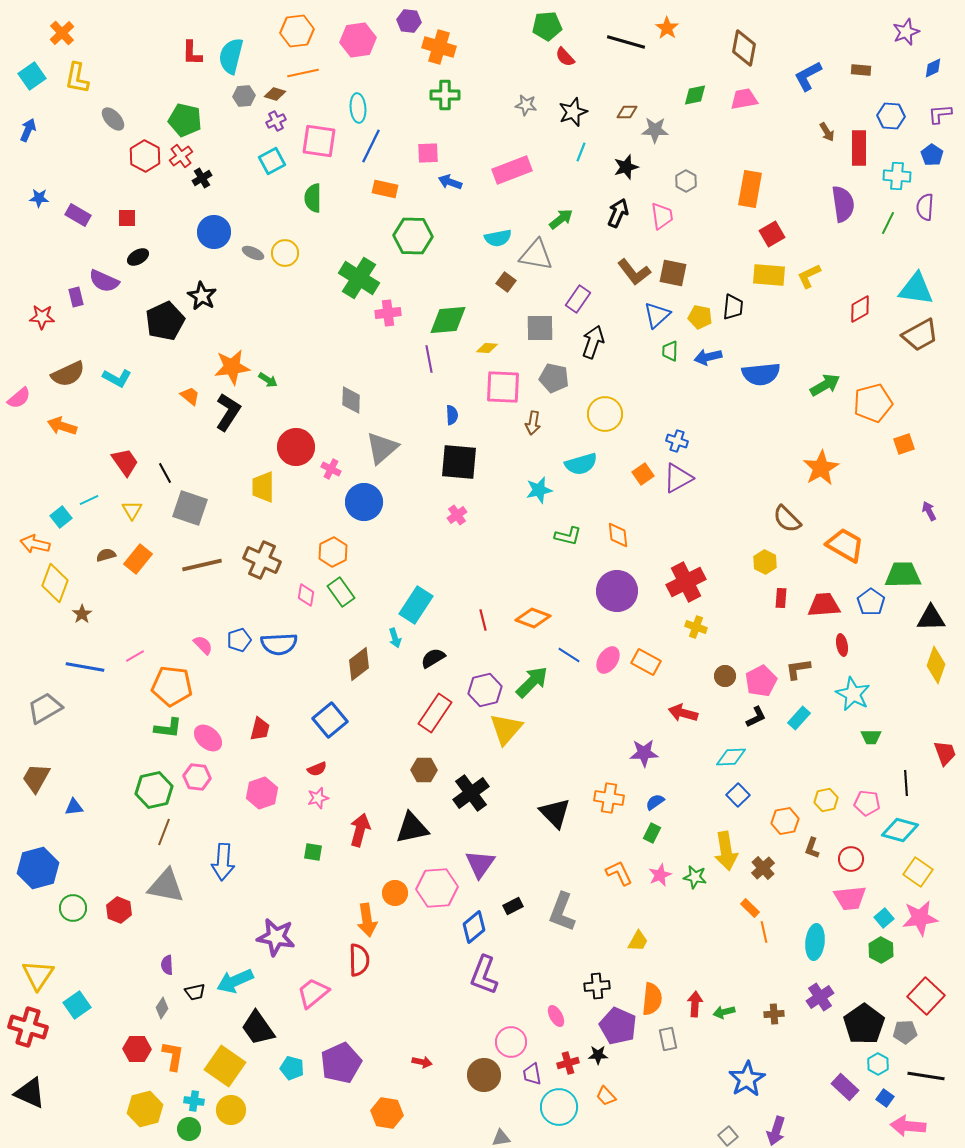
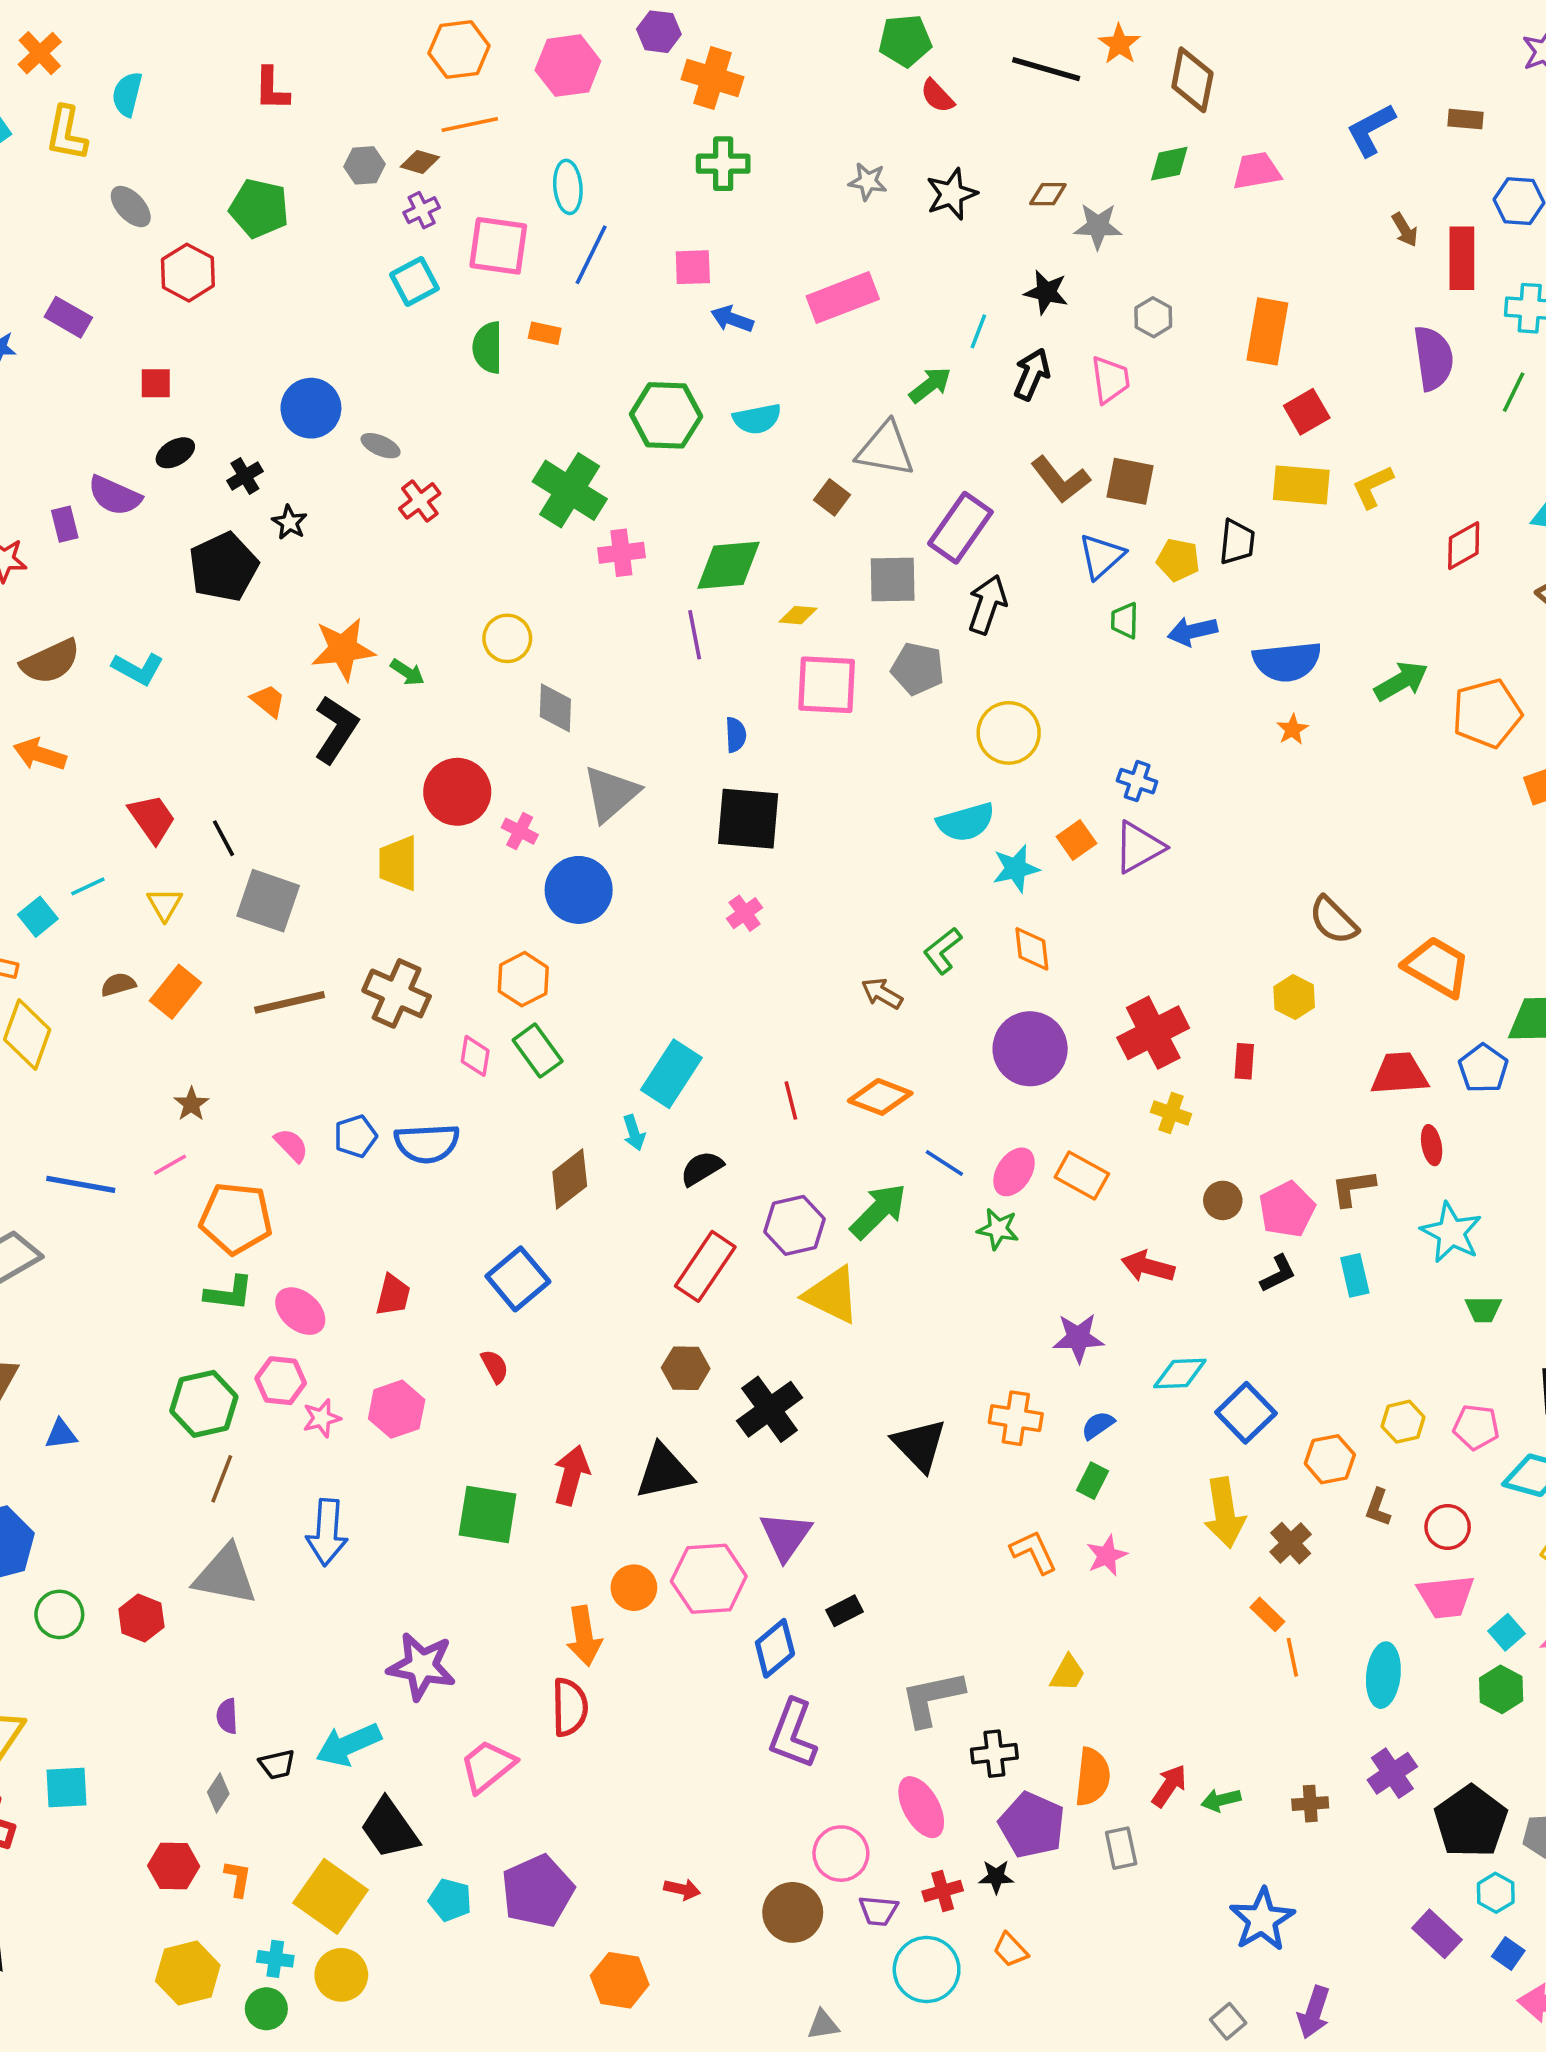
brown diamond: (744, 48) -> (1192, 80), moved
cyan semicircle: (231, 56) -> (127, 94), moved, size x0.7
cyan line: (581, 152) -> (978, 331), moved
red cross: (181, 156) -> (420, 501), moved
black star: (626, 167) -> (1046, 292), turned 30
black cross: (202, 178) -> (245, 476), moved
orange rectangle: (385, 189) -> (545, 333), moved, size x0.7
purple rectangle: (78, 215) -> (68, 317), moved
cyan semicircle: (498, 238) -> (757, 419), moved
yellow circle: (285, 253) -> (507, 638), moved
black star: (202, 296) -> (290, 522), size x0.7
purple rectangle: (578, 299) -> (960, 528), size x1.4
brown arrow: (533, 423) -> (882, 993), moved, turned 110
orange star: (821, 468) -> (1292, 729), moved, size x0.5
cyan star: (539, 490) -> (1016, 869), moved
green L-shape: (568, 536) -> (943, 951), turned 128
red rectangle: (781, 598) -> (1244, 1061), moved
brown star: (82, 614) -> (191, 1104), moved
cyan rectangle: (799, 718) -> (1355, 1275), turned -55
yellow triangle: (506, 729) -> (832, 1295), turned -45
cyan diamond: (731, 757) -> (1180, 1374), moved
red semicircle: (317, 769) -> (495, 1366), turned -96
blue square: (738, 795) -> (1246, 1413), size x1.4
pink star: (318, 798) -> (322, 1418), moved
green square: (313, 852) -> (488, 1514), size x1.8
green star: (695, 877) -> (998, 1229), moved
gray L-shape: (562, 912) -> (932, 1698), moved, turned 57
red arrow: (695, 1004) -> (1169, 1786), turned 30
cyan square: (77, 1005) -> (66, 1788), turned 32
pink ellipse: (556, 1016) -> (921, 1807), size x1.6
orange L-shape: (173, 1056) -> (238, 1879), size x0.7
purple trapezoid: (532, 1074) -> (878, 1911), turned -75

